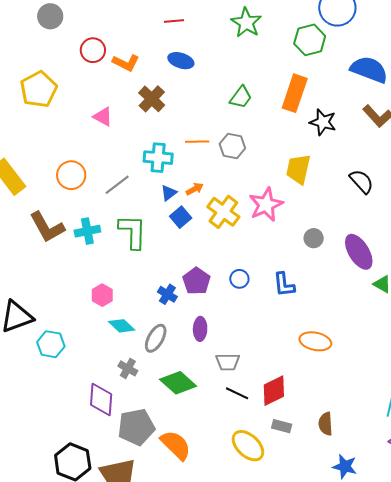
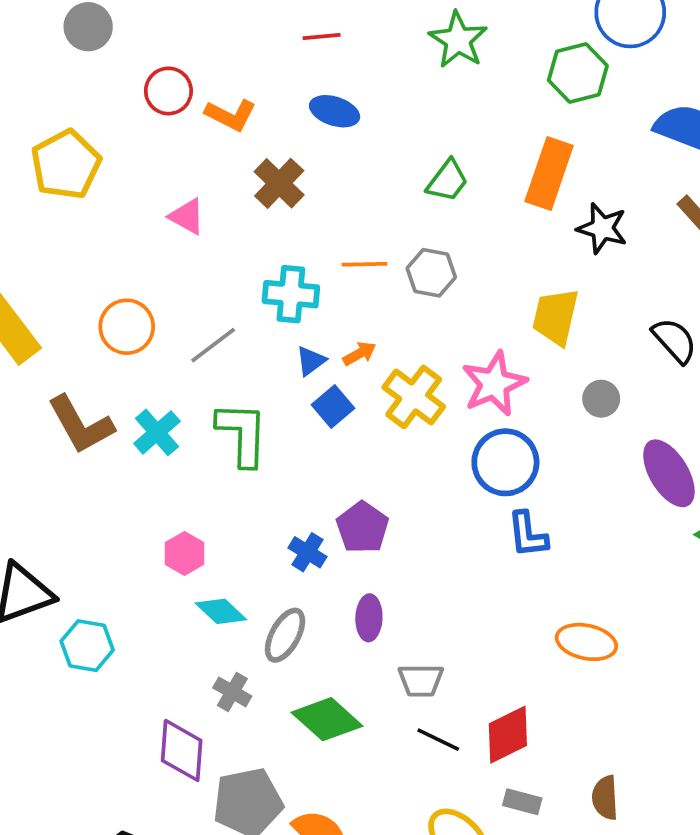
cyan cross: (87, 231) -> (157, 432), turned -30
gray circle: (314, 238) -> (601, 399), moved
blue circle: (239, 279) -> (505, 462), moved, size x1.8

